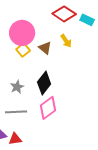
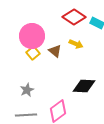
yellow arrow: (66, 41) -> (76, 44), turned -32
black diamond: (44, 83) -> (84, 86), moved, turned 55

